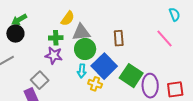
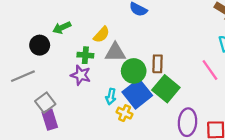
green arrow: (19, 20) -> (62, 28), moved
green circle: (85, 49) -> (134, 71), moved
green square: (131, 76) -> (166, 89), moved
gray square: (40, 80) -> (45, 103), moved

